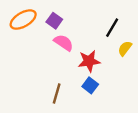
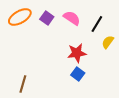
pink semicircle: (64, 43) -> (72, 18), moved
brown line: (57, 93) -> (23, 84), moved

